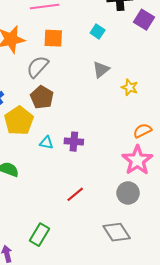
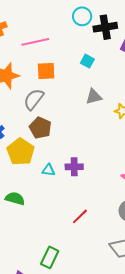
gray triangle: (101, 70) -> (94, 97), turned 30

